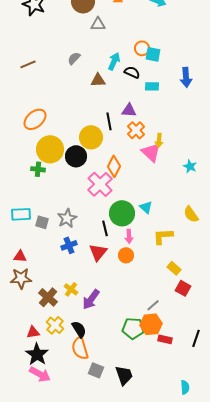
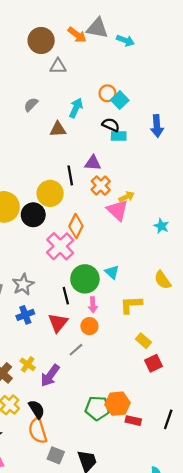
cyan square: (153, 54) -> (120, 100), turned 35
black semicircle: (132, 72) -> (111, 125), moved
yellow arrow: (159, 140) -> (127, 197), turned -120
red square: (183, 288) -> (154, 363), turned 35
gray line: (153, 305) -> (76, 350), moved

